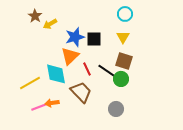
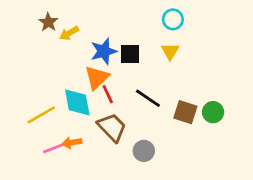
brown square: (124, 61) -> (185, 112), moved
red line: (87, 69) -> (108, 94), moved
green circle: (121, 79) -> (213, 112), moved
gray circle: (116, 109) -> (144, 151), moved

